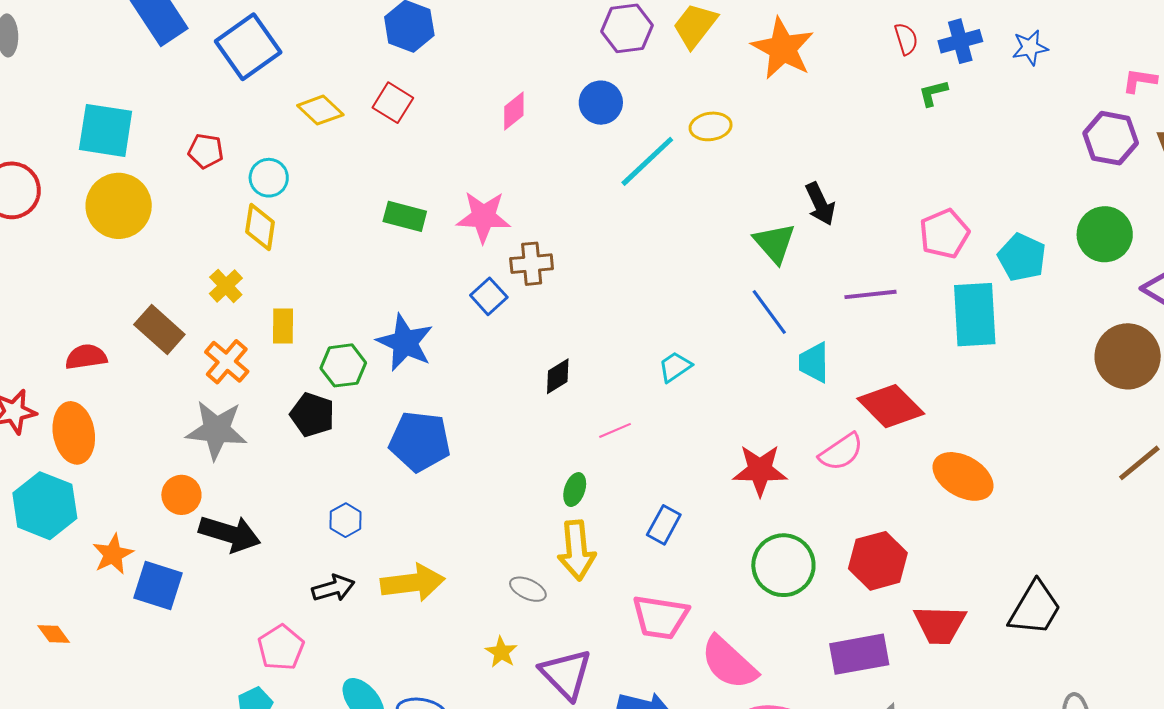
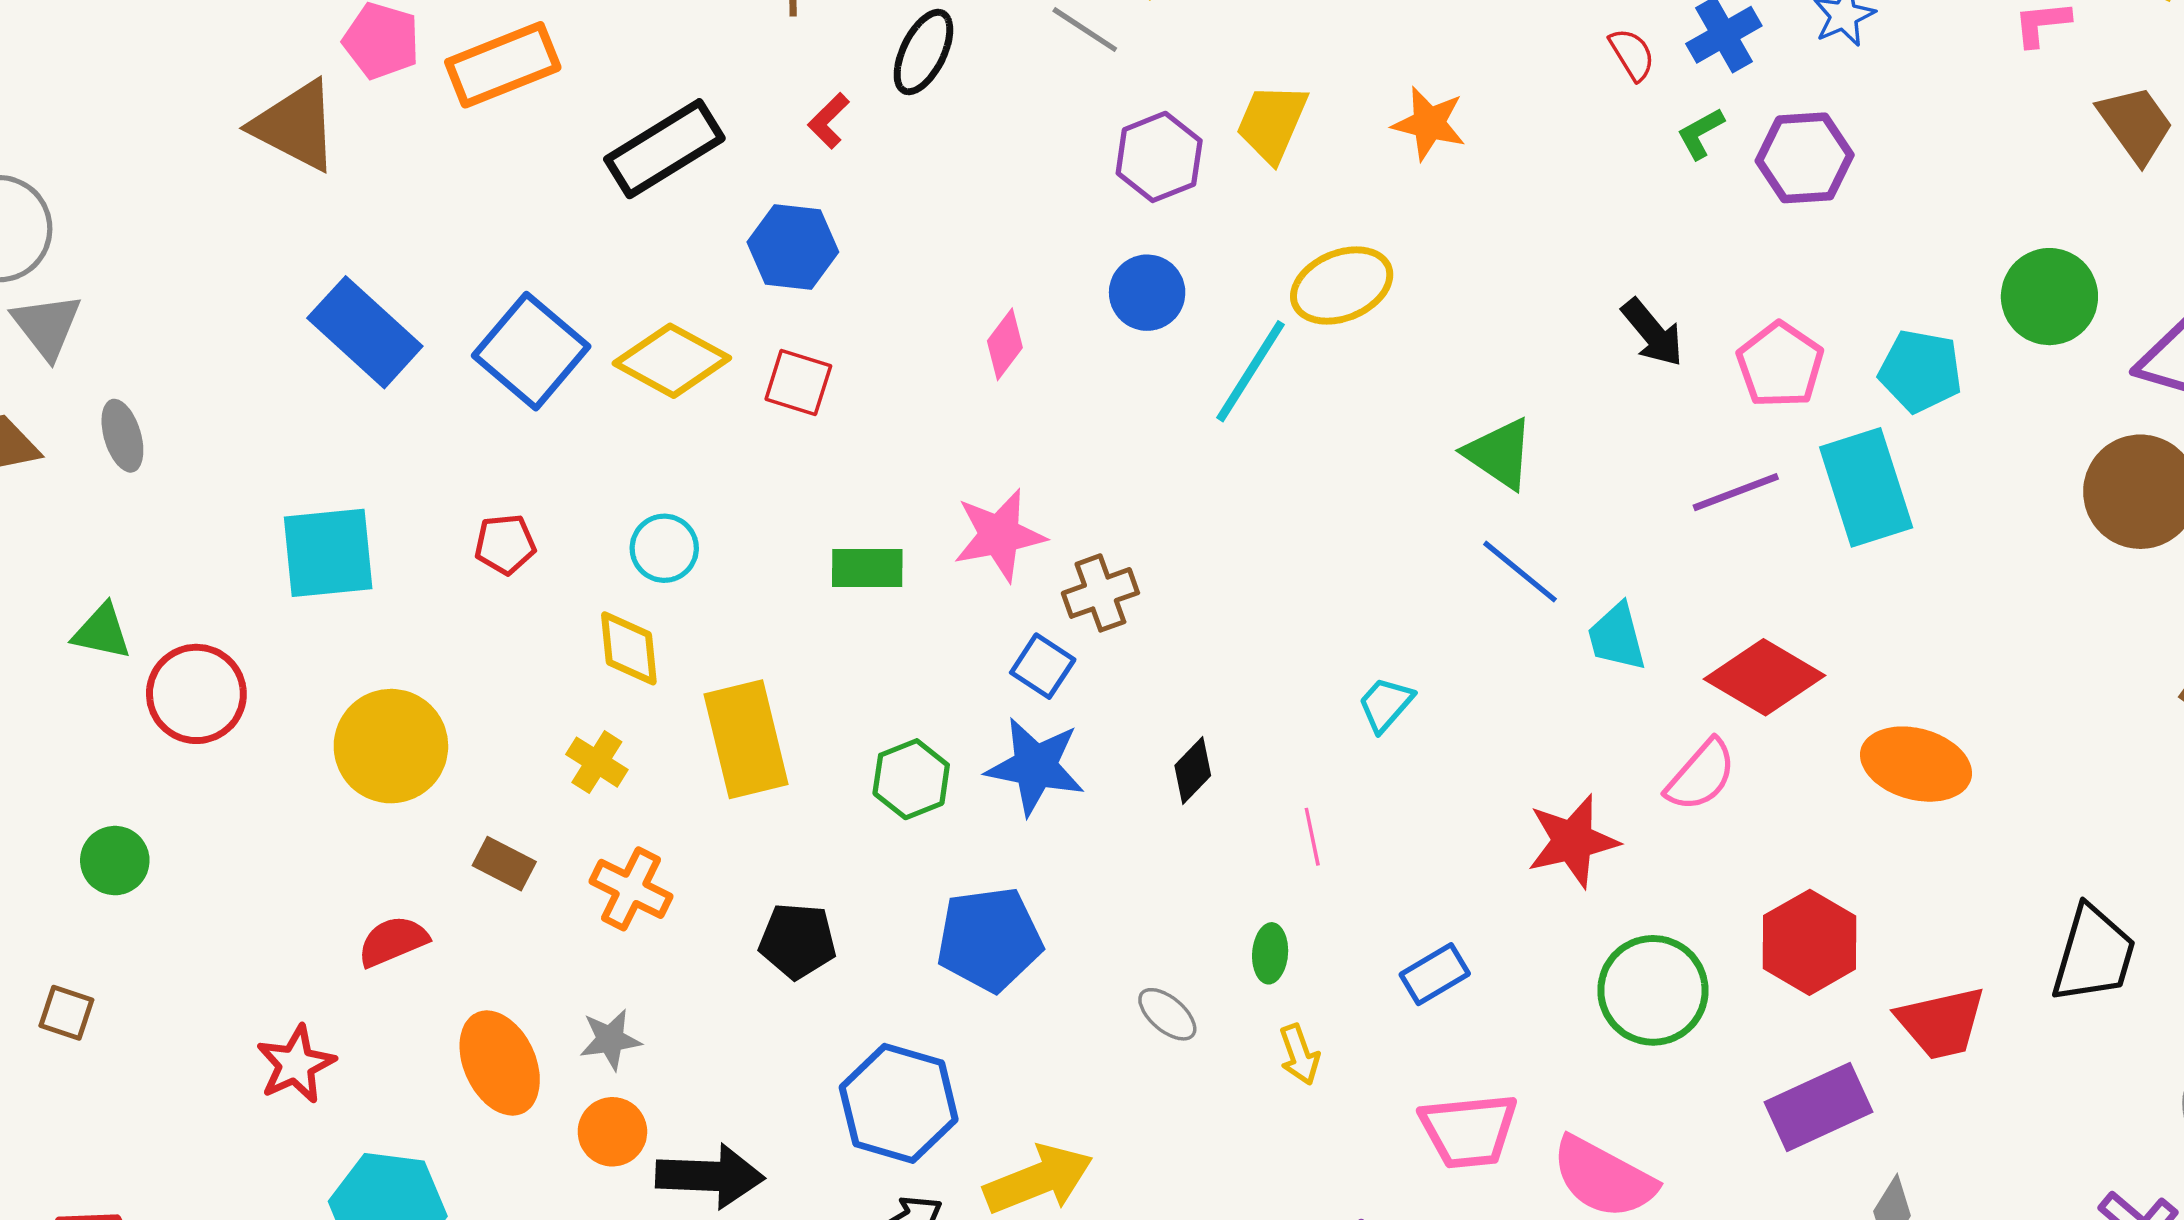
orange star: (783, 48) -> (1429, 123), size x0.7
yellow diamond: (320, 110) -> (672, 361), moved, size x1.4
yellow ellipse: (711, 126) -> (1342, 286), size x1.4
purple hexagon: (1111, 138) -> (1805, 158), moved
cyan circle: (269, 178) -> (664, 548), moved
black arrow: (820, 204) -> (1652, 333), moved
yellow circle: (119, 206) -> (391, 746), moved
purple line: (871, 294) -> (1736, 492), moved
yellow rectangle: (283, 326) -> (746, 739), moved, size x1.8
brown rectangle: (159, 329) -> (504, 864), size x0.7
blue star: (405, 342) -> (1035, 766), moved
green hexagon: (343, 365) -> (911, 779), moved
gray star: (216, 430) -> (610, 1040), moved, size x0.6
pink line: (615, 430) -> (1312, 837), turned -64
orange ellipse: (74, 433) -> (500, 1063), moved
blue hexagon: (346, 520) -> (899, 1103), size x2.0
blue rectangle: (664, 525) -> (1435, 974), turned 45
yellow arrow: (577, 550) -> (1299, 1055), size x0.6
gray ellipse: (528, 589) -> (1167, 1014), moved, turned 30

